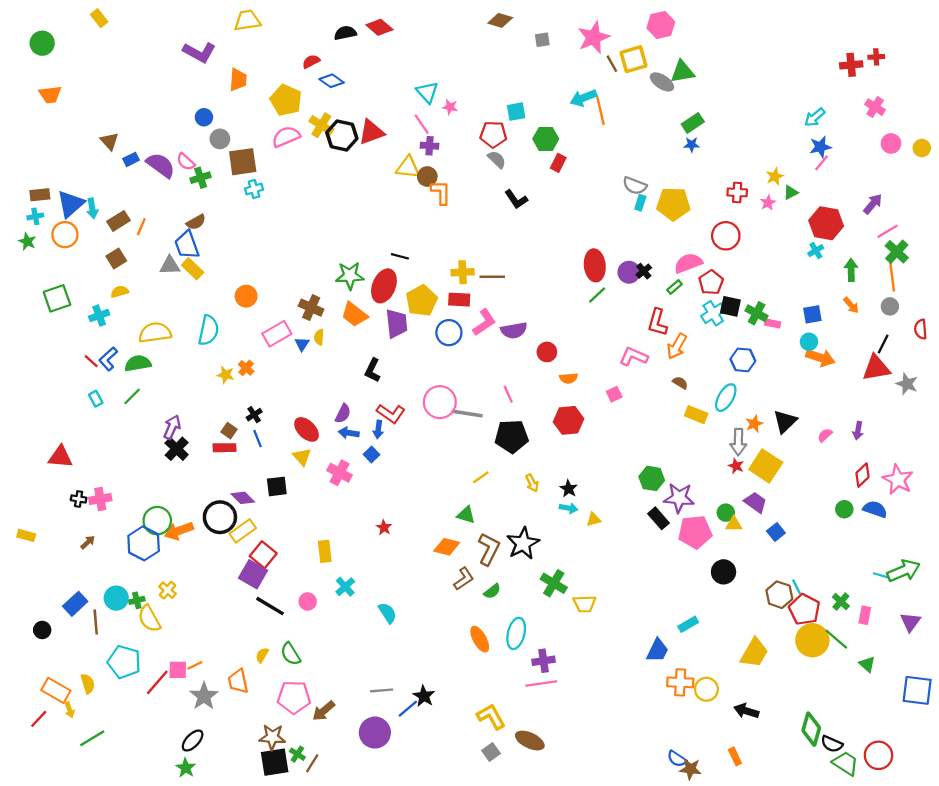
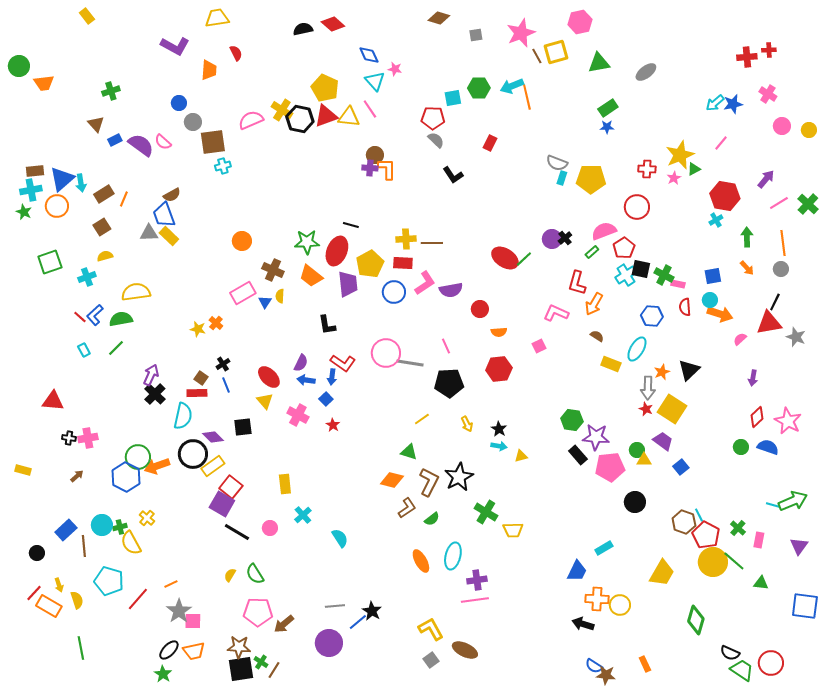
green circle: (42, 43) -> (19, 66), moved
red semicircle: (311, 61) -> (236, 53), moved, turned 91
blue diamond: (332, 81) -> (369, 55), moved, turned 30
gray ellipse: (662, 82) -> (646, 72), moved, turned -70
yellow pentagon: (286, 100) -> (325, 88), moved
pink star: (450, 107) -> (395, 69), moved
green hexagon: (546, 139) -> (479, 88), moved
purple cross: (430, 146) -> (370, 168), moved
blue star: (820, 147) -> (733, 104), moved
yellow triangle: (408, 167) -> (349, 117), moved
yellow star: (775, 177) -> (680, 155), size x1.8
green cross: (201, 178) -> (111, 91), moved
cyan cross: (35, 216) -> (31, 190), size x1.5
green cross: (897, 252) -> (808, 204), moved
red ellipse: (595, 265) -> (505, 258), moved, turned -52
orange circle: (246, 296) -> (242, 241), moved
red semicircle: (921, 329) -> (685, 307), moved
cyan semicircle: (209, 330) -> (183, 416), moved
black L-shape: (373, 370) -> (327, 325), turned -35
pink semicircle: (825, 435) -> (740, 339), moved
red star: (384, 527) -> (333, 425), moved
green triangle: (867, 664) -> (761, 583), turned -35
pink square: (178, 670) -> (193, 621), moved
orange trapezoid: (238, 681) -> (194, 651), moved, turned -90
yellow arrow: (70, 710) -> (59, 585), moved
black arrow: (746, 711) -> (583, 624), moved
red line: (39, 719) -> (34, 593), moved
green diamond: (811, 729) -> (696, 620), moved
green line: (92, 738) -> (81, 648), turned -70

